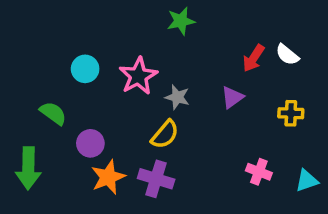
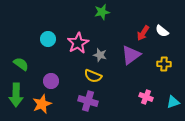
purple triangle: (232, 97) -> (131, 55), size x1.5
green semicircle: (53, 113) -> (21, 64), moved
yellow semicircle: (165, 134) -> (93, 76), turned 72
orange star: (108, 177) -> (42, 104), moved

